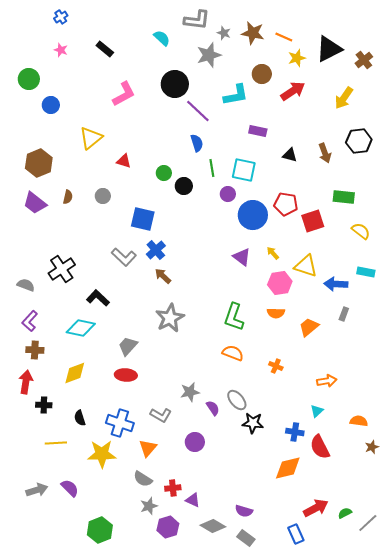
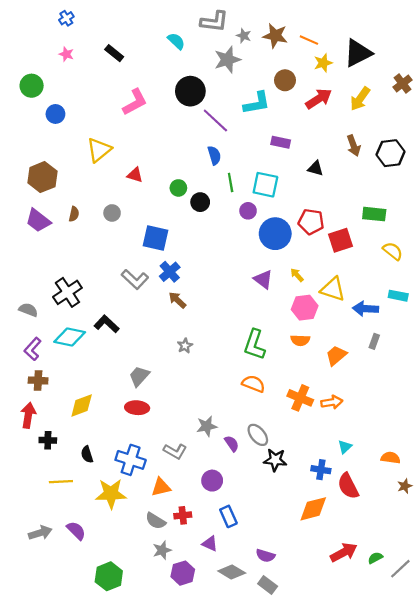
brown cross: (364, 60) -> (402, 84), moved
yellow arrow: (344, 98) -> (360, 99), moved
brown arrow: (325, 153) -> (354, 146), moved
gray star: (170, 318) -> (185, 346), size x0.5
cyan diamond: (81, 328) -> (70, 337), moved
orange cross: (276, 366) -> (300, 398), size x1.6
orange arrow: (327, 381) -> (332, 402), moved
orange triangle: (148, 448) -> (161, 487), turned 36
red cross: (173, 488) -> (183, 515), moved
blue rectangle: (296, 534) -> (228, 516), moved

